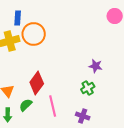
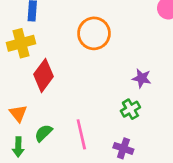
orange circle: (34, 34) -> (94, 33), moved
red diamond: (37, 83) -> (43, 75), moved

